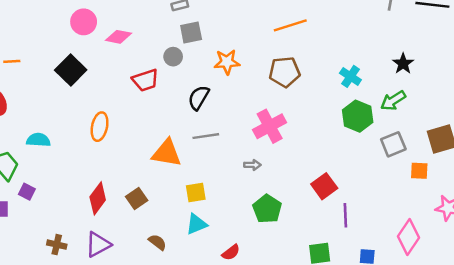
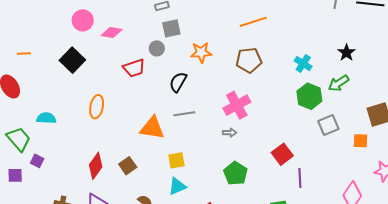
gray square: (393, 144) -> (328, 125), moved
gray arrow: (252, 165) -> (230, 133), moved

